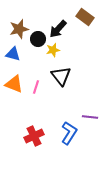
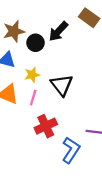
yellow star: (53, 50) -> (32, 75), moved
red cross: (34, 136) -> (46, 126), moved

